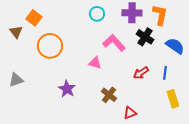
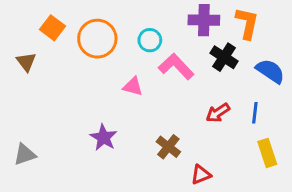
cyan circle: (97, 14) -> (150, 40), moved
brown triangle: (16, 32) -> (26, 62), moved
orange circle: (50, 46) -> (97, 39), moved
pink triangle: (95, 63) -> (133, 87), moved
gray triangle: (16, 80) -> (25, 154), moved

